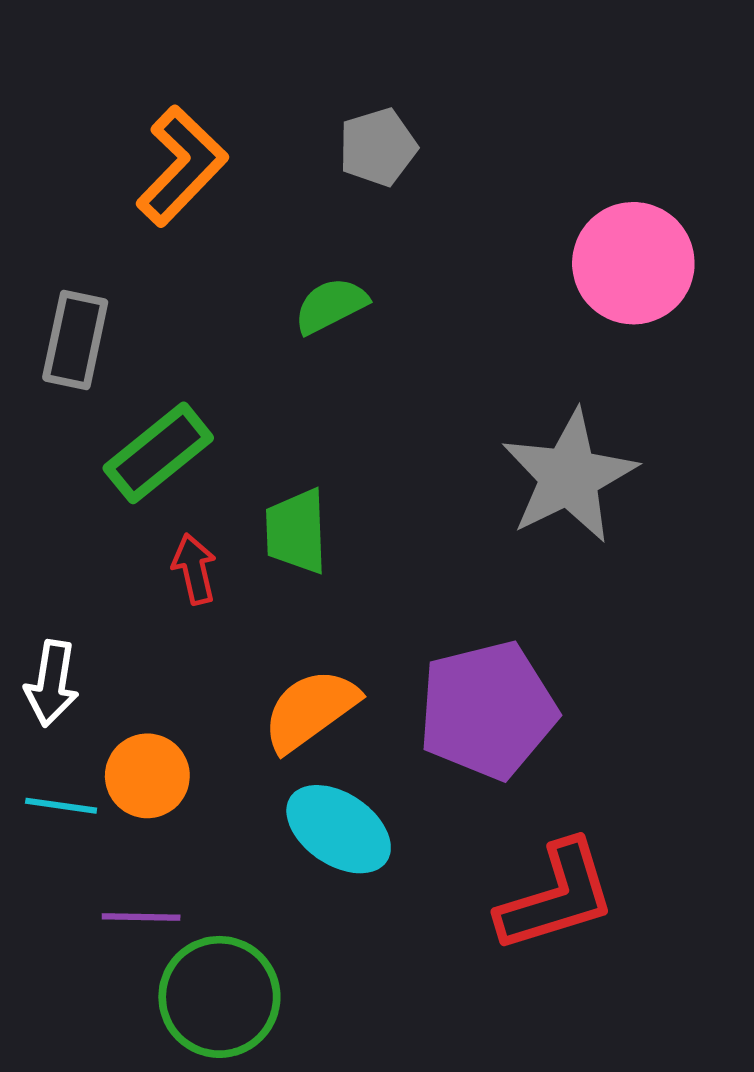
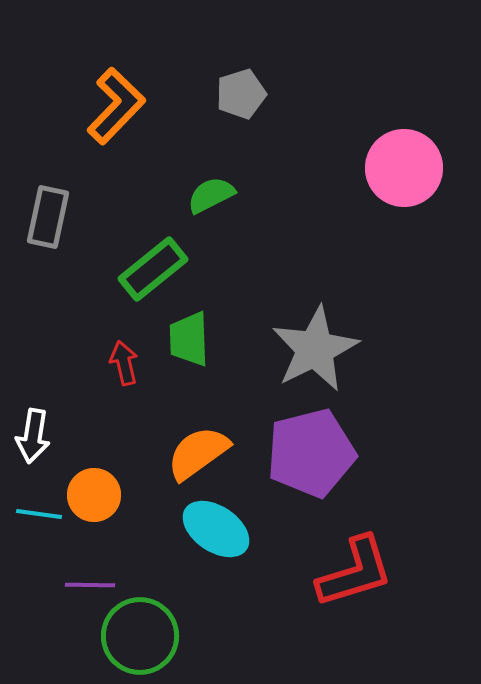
green rectangle: (158, 453) -> (153, 269), moved
gray star: (569, 476) -> (315, 349), moved

